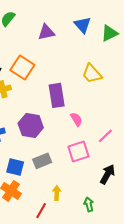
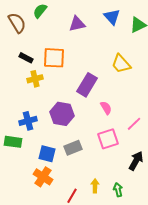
orange square: (22, 67) -> (54, 58), turned -30
purple rectangle: (57, 95) -> (87, 85), turned 40
yellow arrow: (57, 193) -> (95, 186), moved

